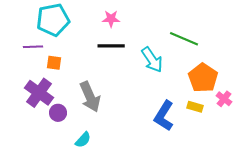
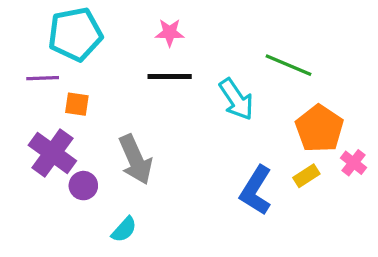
yellow rectangle: (195, 107) -> (306, 176), turned -49

